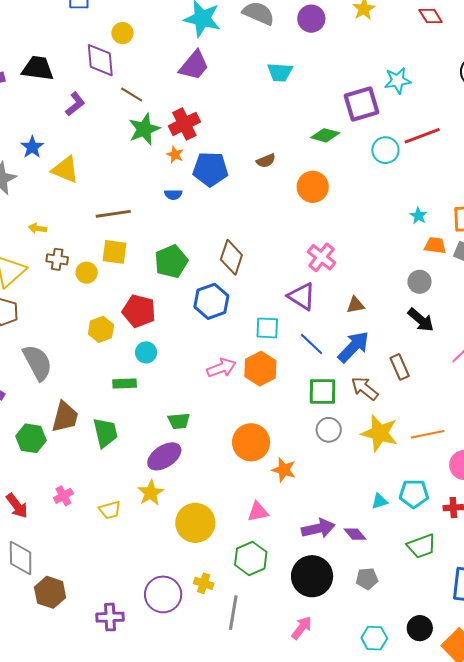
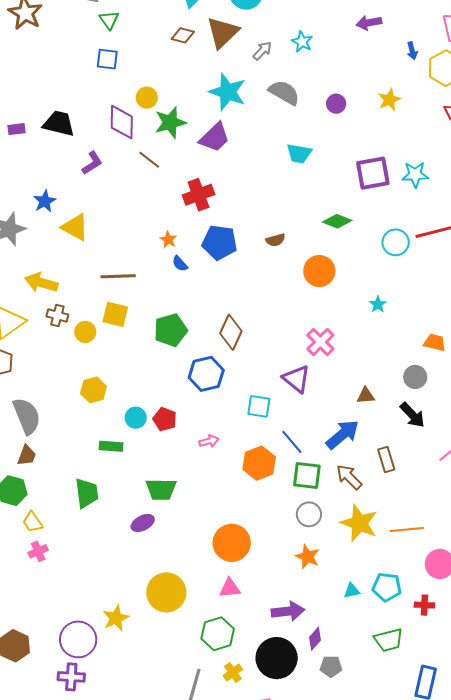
purple circle: (311, 19) -> (336, 104), size x0.7
purple square: (362, 104) -> (373, 173), moved
green star: (144, 129) -> (170, 122), moved
orange star: (175, 155) -> (168, 240), moved
blue semicircle: (173, 195) -> (180, 264), turned 42
cyan star: (419, 216) -> (378, 304), moved
yellow arrow: (38, 228) -> (41, 283), size x1.8
brown triangle: (355, 305) -> (366, 396), moved
red pentagon: (139, 311) -> (165, 419), moved, size x0.7
blue line: (312, 344) -> (292, 442), moved
pink arrow: (221, 368) -> (209, 441), size x0.7
orange hexagon: (260, 369) -> (259, 463), moved
brown trapezoid: (65, 417) -> (27, 455), moved, size x0.7
green trapezoid: (179, 421) -> (161, 489), size x1.4
orange circle: (251, 442) -> (232, 543), moved
purple ellipse: (164, 456) -> (143, 523), size x0.7
orange star: (284, 470) -> (307, 557), moved
yellow star: (151, 493) -> (116, 618), moved
yellow trapezoid: (110, 510) -> (33, 522), moved, turned 65
purple diamond: (355, 534) -> (315, 639), moved, turned 75
yellow cross: (204, 583) -> (233, 673), moved, turned 30
purple circle: (163, 594) -> (78, 639), moved

